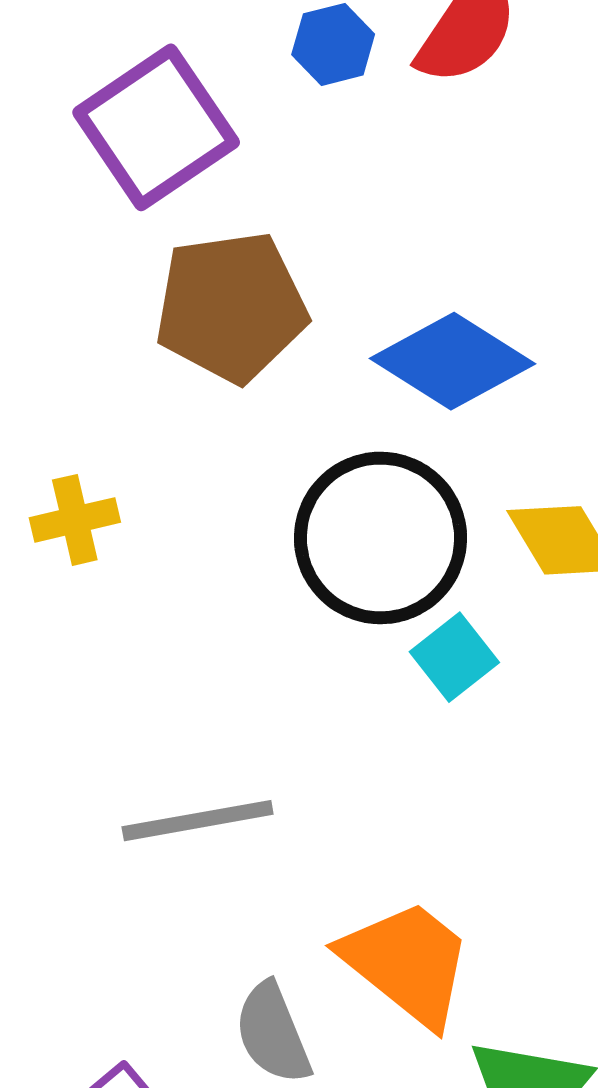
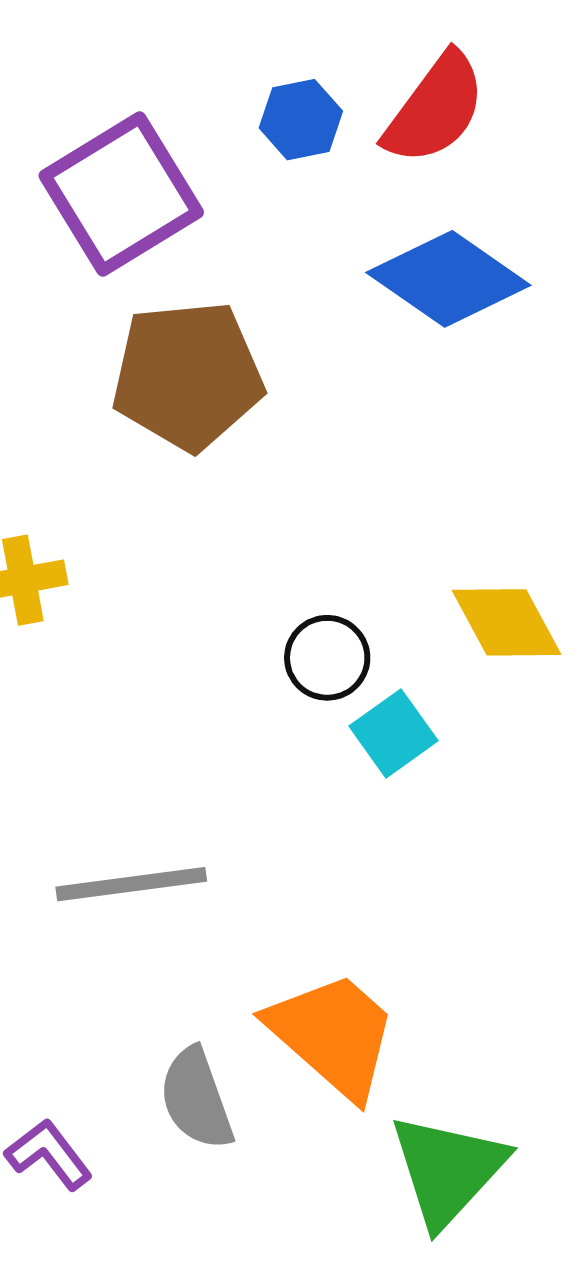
blue diamond: (453, 361) -> (448, 279), moved
black circle: (380, 538) -> (327, 658), moved, size x0.5

